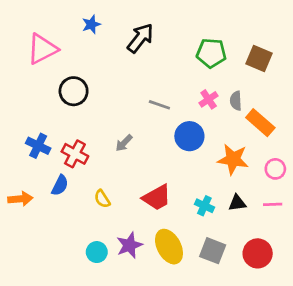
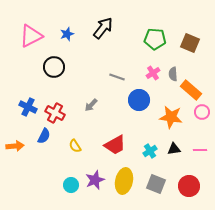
blue star: (91, 24) -> (67, 34), moved
pink circle: (275, 169) -> (202, 112), moved
cyan cross: (204, 206) -> (150, 151), turned 32
yellow ellipse: (169, 247) -> (124, 181), turned 40

